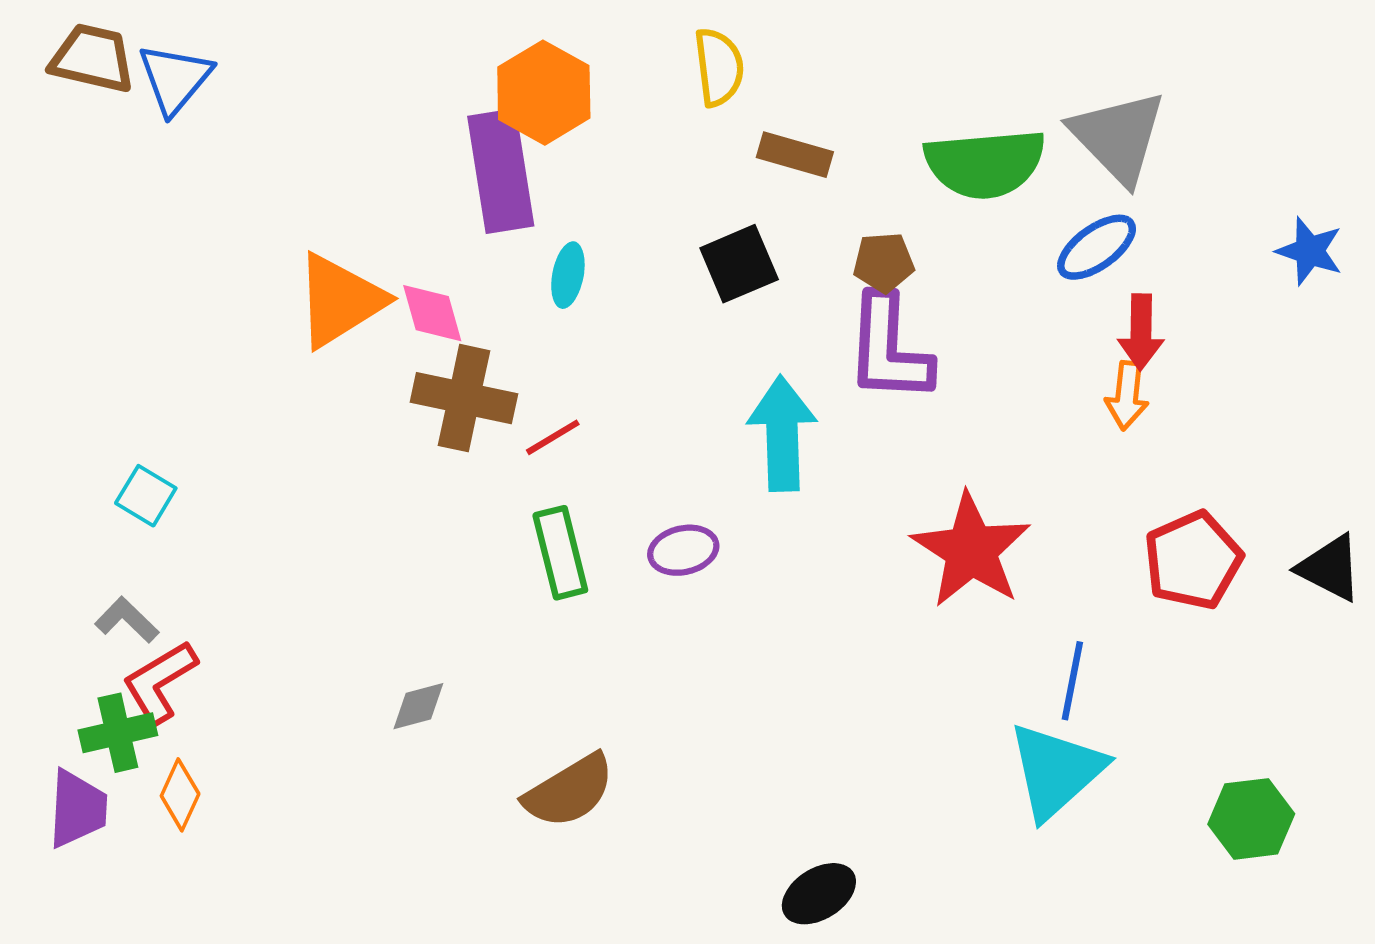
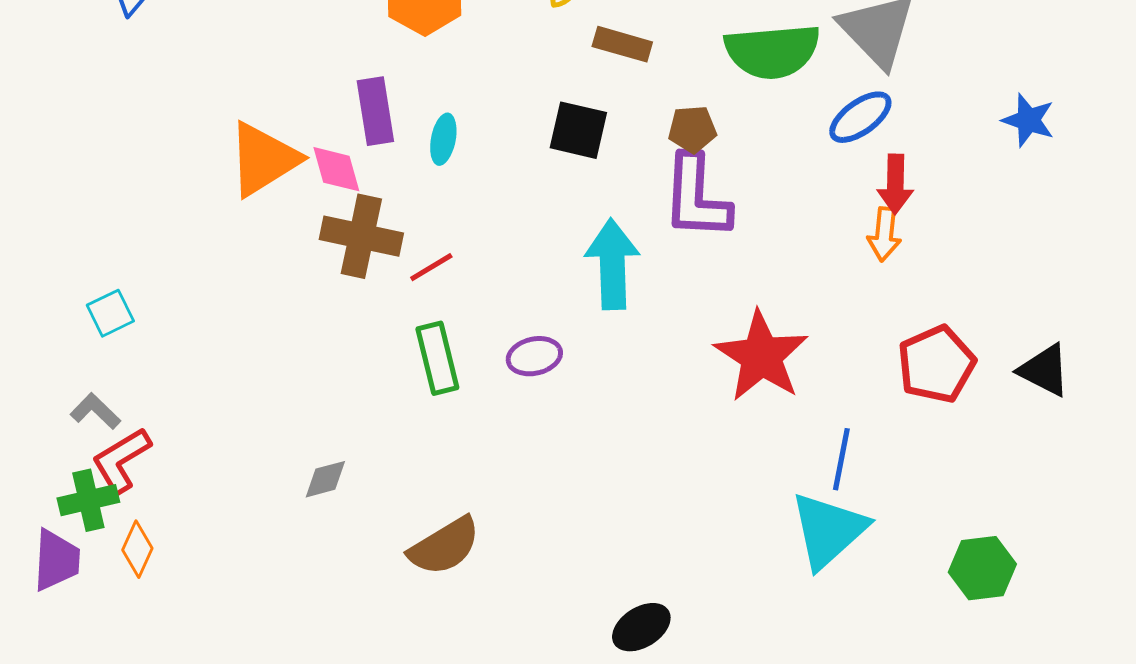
purple rectangle: (501, 171) -> (375, 111), moved, size x0.7
black square: (739, 264) -> (578, 130), turned 36
cyan square: (146, 496) -> (110, 313), turned 33

